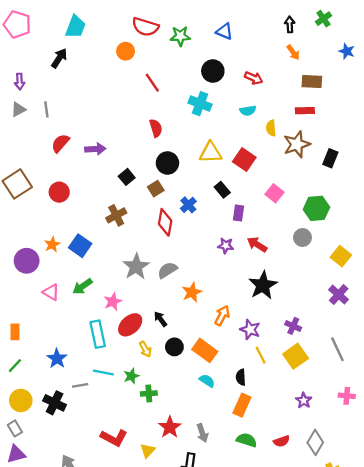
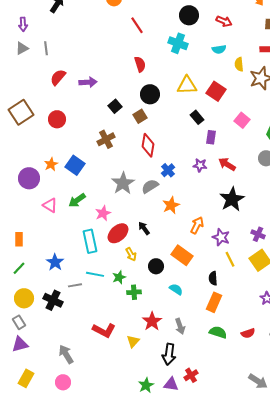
blue cross: (188, 205) -> (168, 170), moved
black circle: (174, 347) -> (156, 266), moved
cyan semicircle: (207, 381) -> (176, 289), moved

